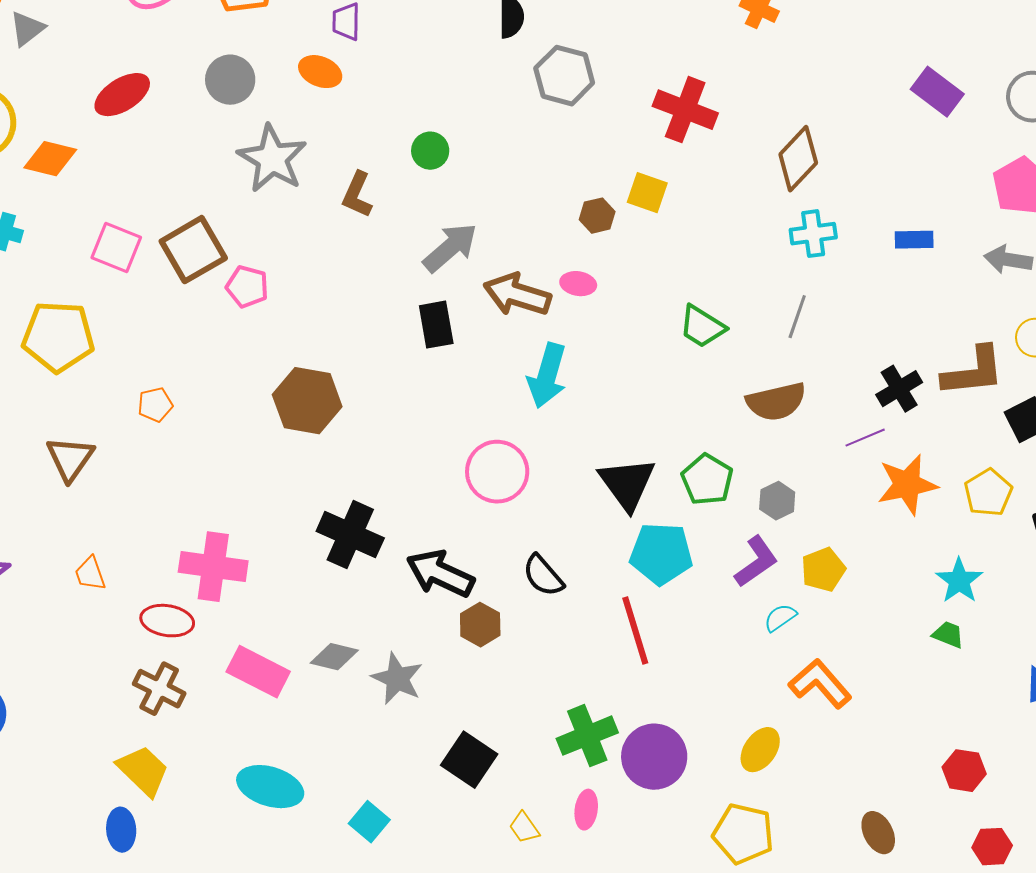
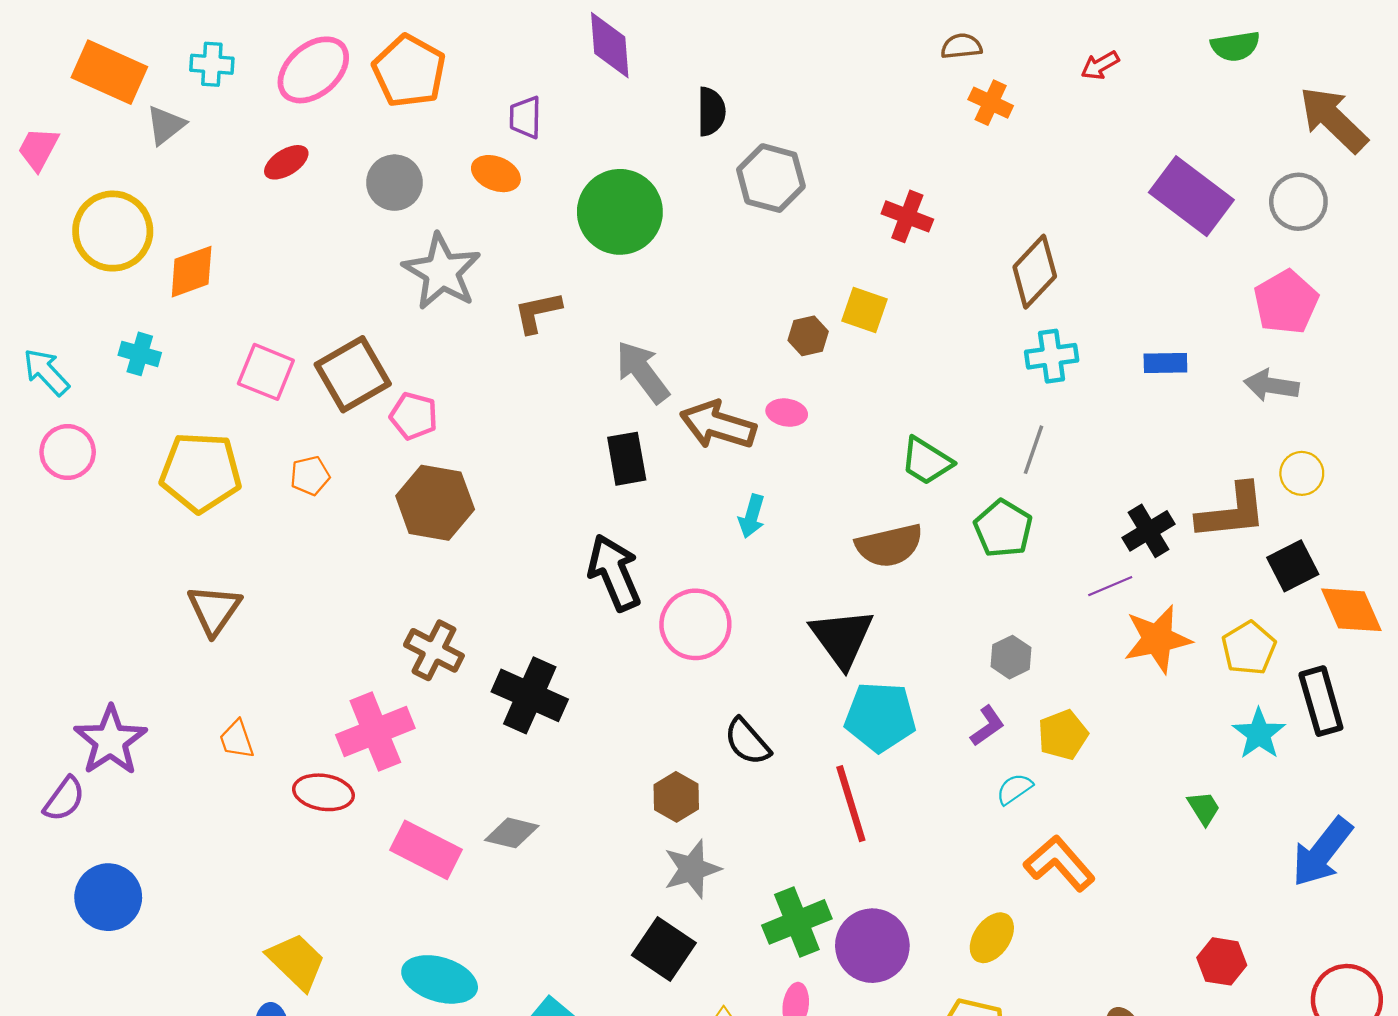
purple rectangle: (937, 92) -> (1191, 196), size x1.4
red ellipse: (122, 95) -> (286, 162), moved, size x0.7
red cross: (685, 110) -> (907, 216), size x0.7
green circle: (430, 151) -> (620, 212), moved, size x2.0
orange diamond: (50, 159) -> (192, 272), turned -34
brown L-shape: (357, 195) -> (538, 312), turned 54
gray arrow: (450, 248) -> (642, 372), turned -86
cyan arrow: (547, 376) -> (752, 516), size x0.6
brown hexagon: (307, 401) -> (435, 503), moved
brown semicircle: (776, 402) -> (889, 546), moved
orange pentagon: (155, 405) -> (310, 476), moved
green pentagon: (707, 480) -> (1003, 529), moved
purple L-shape: (756, 562) -> (987, 726), size x0.7
pink cross: (213, 567) -> (375, 731), turned -30
black arrow: (440, 574) -> (614, 573), moved, turned 42
cyan star: (959, 581) -> (1259, 734), moved
green trapezoid: (948, 635) -> (1204, 808), turned 36
gray star: (397, 679) -> (692, 869), moved, turned 30
brown cross: (159, 689) -> (434, 650), moved

